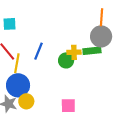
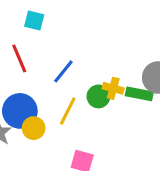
yellow line: (17, 63) -> (68, 111), moved
yellow circle: (26, 101) -> (34, 128), moved

